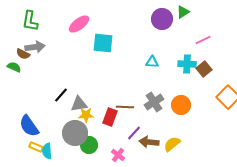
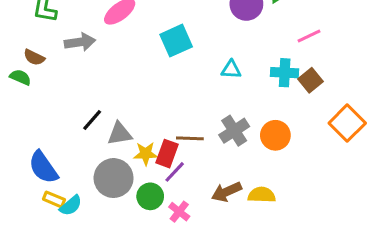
cyan square: (103, 43) -> (176, 41), moved, turned -30
gray arrow: (35, 47) -> (80, 42), moved
yellow star: (86, 115) -> (146, 154), moved
purple line: (134, 133) -> (175, 172), moved
brown arrow: (149, 142) -> (227, 192), turned -30
yellow semicircle: (172, 144) -> (262, 195), turned 42
green circle: (89, 145) -> (150, 196), moved
cyan semicircle: (47, 151) -> (71, 206), turned -126

